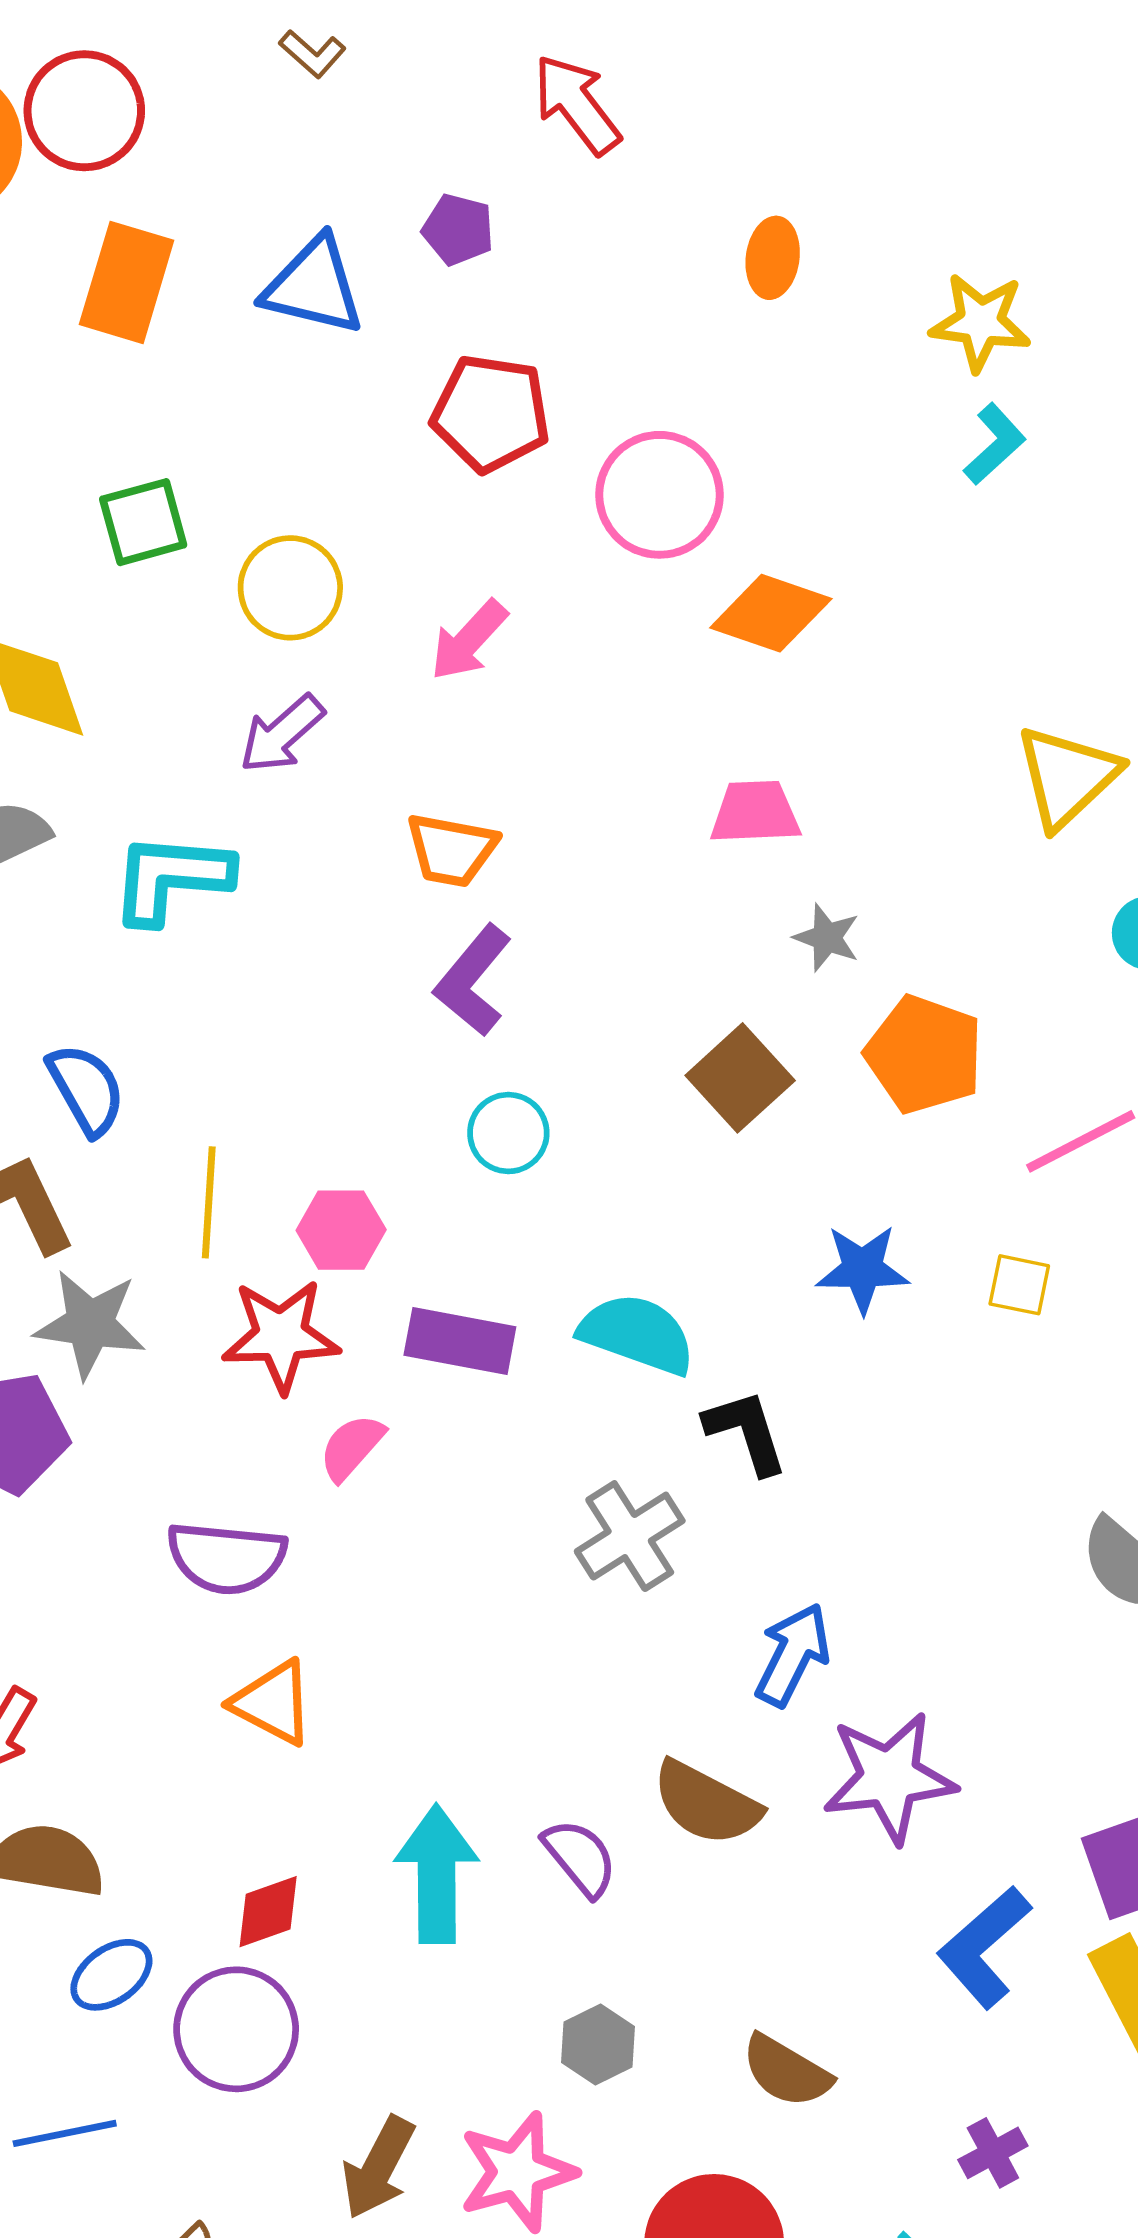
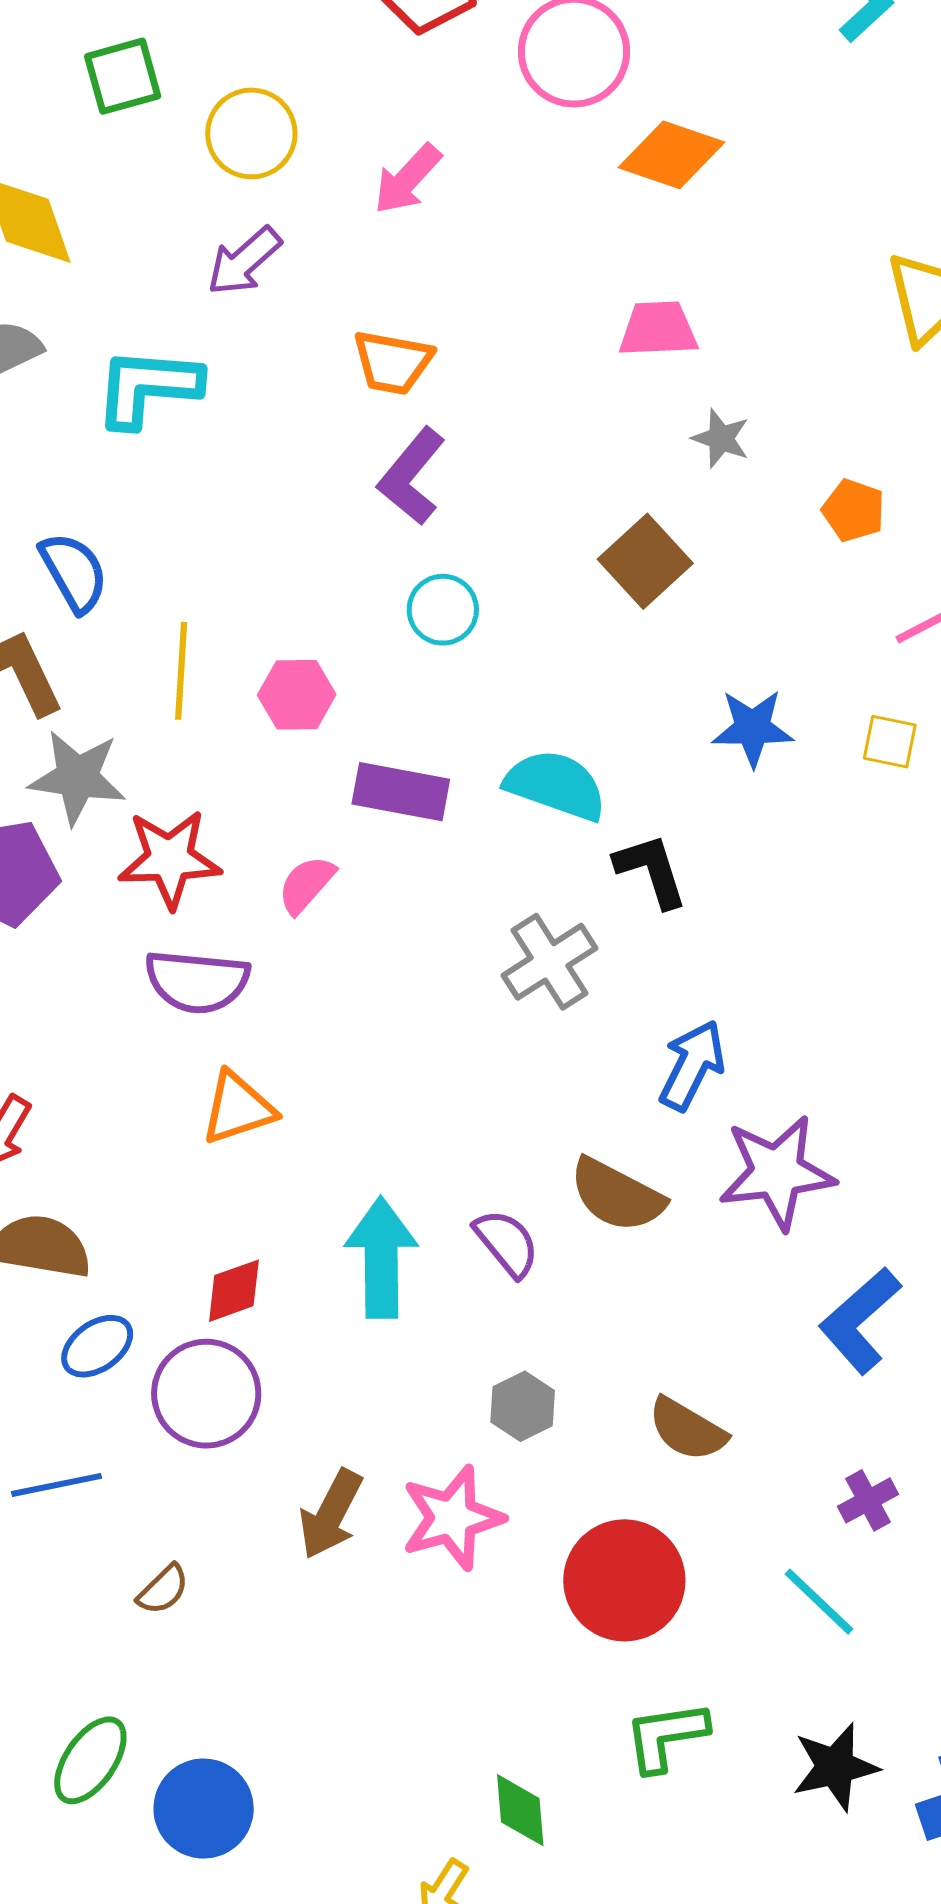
orange pentagon: (924, 1054) -> (854, 510), moved, size x0.6
red star: (281, 1336) -> (170, 859), moved
orange triangle: (273, 1703) -> (238, 1108), turned -46

